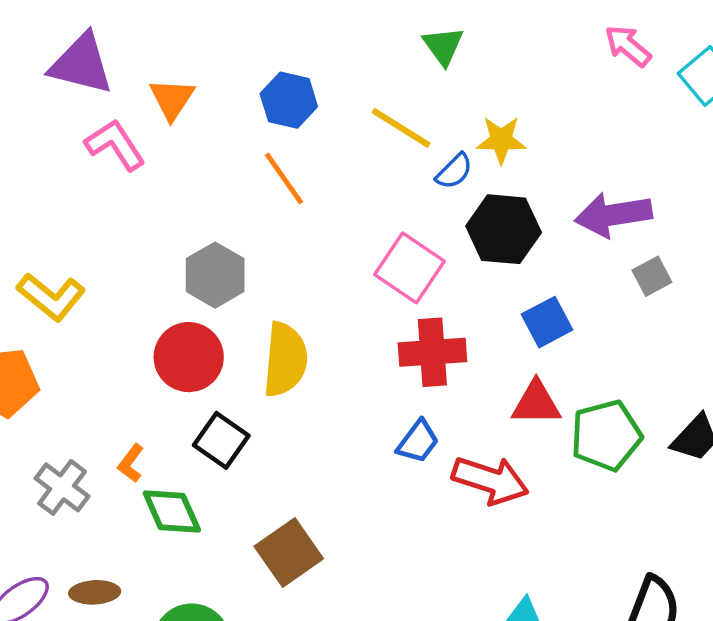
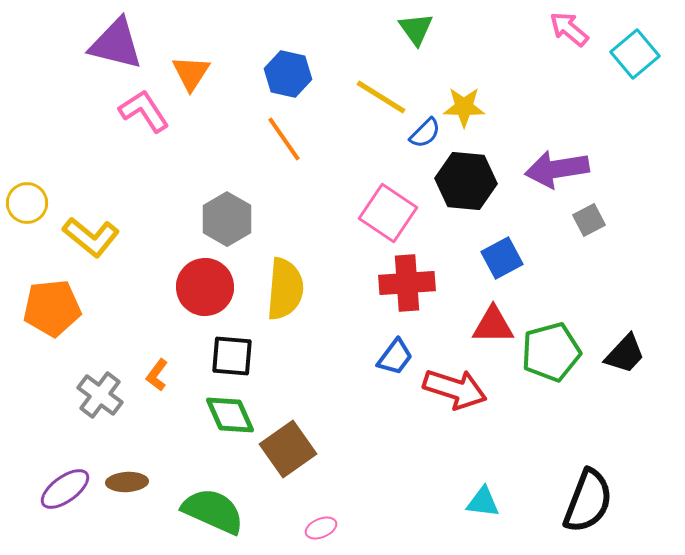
black square: (221, 440) -> (232, 356), turned -30
green diamond: (172, 512) -> (230, 415), moved

